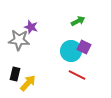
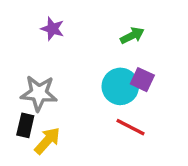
purple star: (31, 27) -> (52, 29), moved
gray star: (19, 40) -> (39, 93), moved

